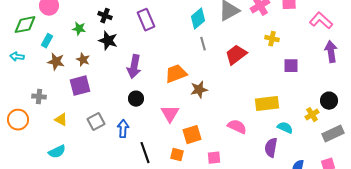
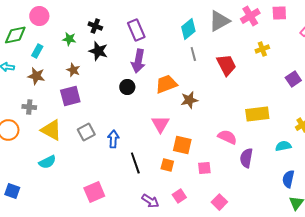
yellow cross: (272, 39) -> (262, 49), turned -32
red trapezoid: (236, 55) -> (226, 65), turned 100
brown star: (56, 62) -> (36, 76), moved
purple square: (291, 66) -> (293, 79), moved, turned -35
purple arrow: (134, 67) -> (138, 61), moved
black circle: (136, 99) -> (127, 87), moved
yellow triangle: (61, 120) -> (51, 130), size x1.6
cyan semicircle: (285, 128) -> (283, 146), moved, turned -35
orange square: (192, 135) -> (182, 145), turned 30
purple semicircle: (271, 148) -> (246, 158), moved

